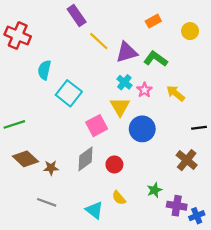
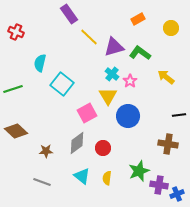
red cross: (18, 35) -> (16, 32), size x0.7
yellow arrow: (176, 93) -> (166, 77), moved
green line: (14, 124) -> (13, 89), moved
brown diamond: (25, 159) -> (16, 131), moved
brown cross: (187, 160) -> (168, 144), turned -30
green star: (154, 190) -> (139, 171), size x1.5
yellow semicircle: (119, 198) -> (107, 178), turned 48
cyan triangle: (94, 210) -> (82, 176), moved

